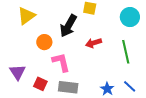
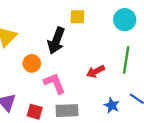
red arrow: (94, 43) -> (96, 71), moved
green line: (126, 52) -> (126, 60), turned 30

